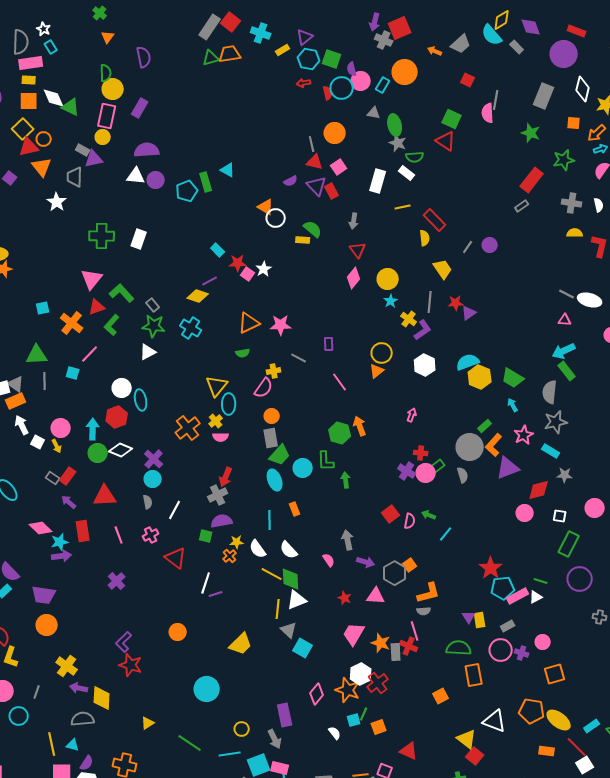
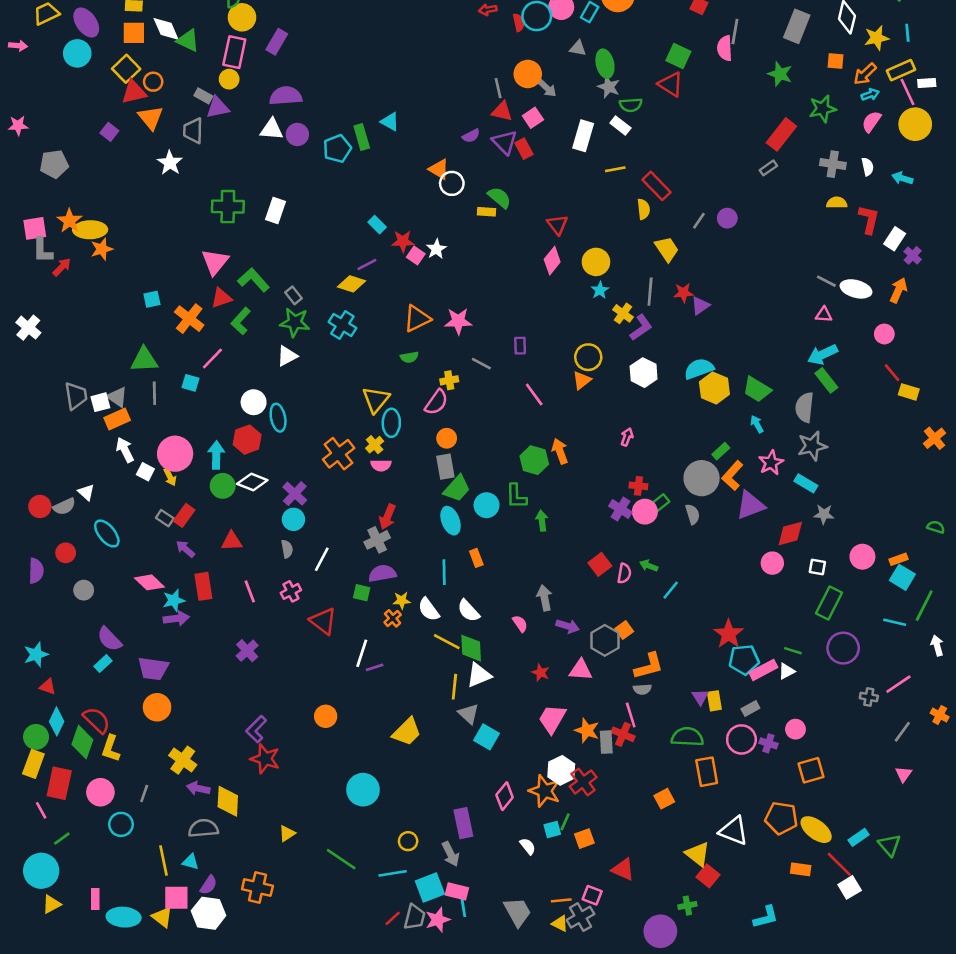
gray arrow: (354, 221) -> (547, 88), moved, turned -56
pink circle: (61, 428) -> (175, 454), size x1.4
red triangle: (105, 496) -> (232, 541), size x0.7

